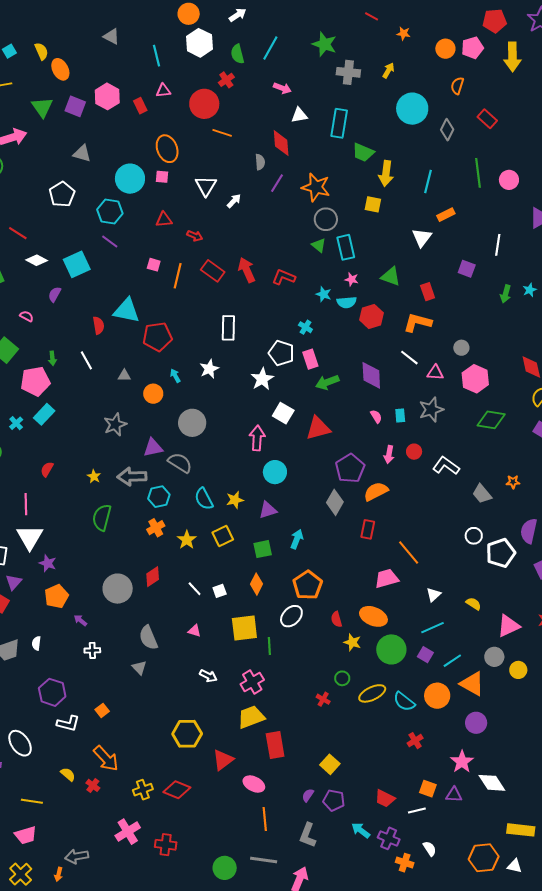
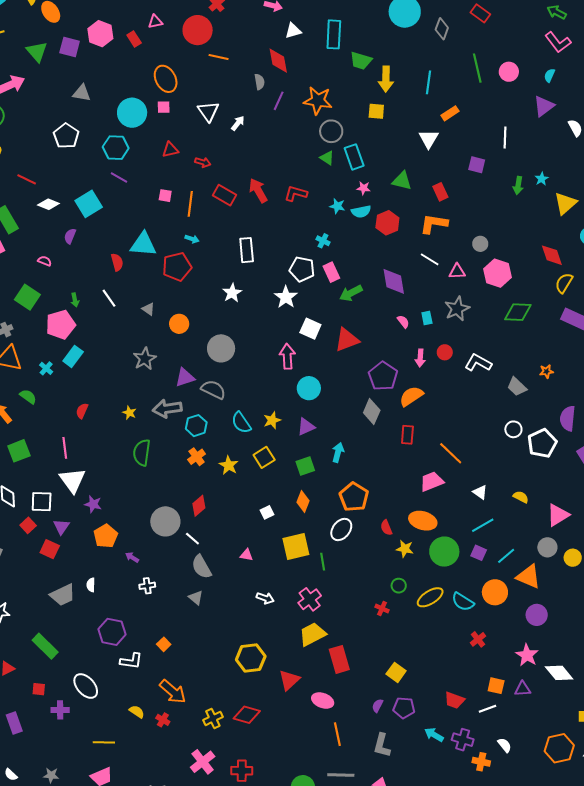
gray triangle: (124, 376) -> (148, 309), turned 40
cyan arrow: (175, 376) -> (192, 239), moved, turned 144
white line: (195, 589) -> (192, 539), moved
white triangle: (434, 595) -> (480, 492), turned -35

